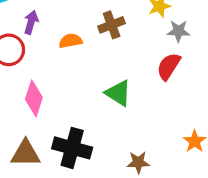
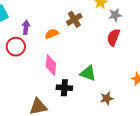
green triangle: (118, 93) -> (88, 73), moved
pink diamond: (34, 98) -> (51, 65), moved
black cross: (72, 148) -> (64, 88), moved, size x0.7

